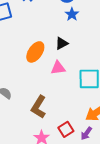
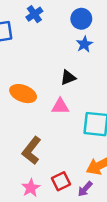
orange ellipse: (35, 52) -> (23, 94), moved, turned 70

